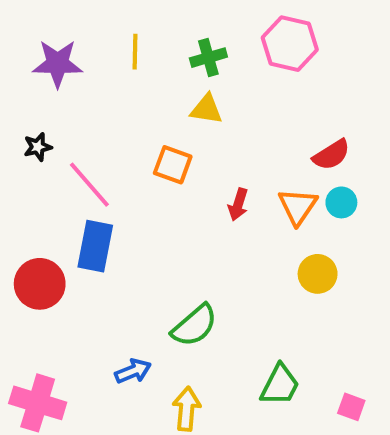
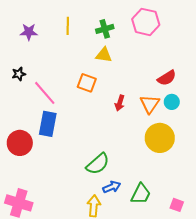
purple star: (58, 64) -> (29, 32), size x0.7
yellow circle: (318, 274) -> (160, 138), size x1.5
blue arrow: (133, 371) -> (112, 187), moved

